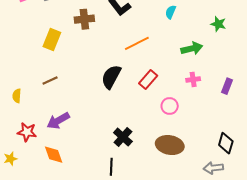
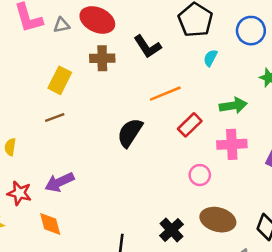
pink cross: (193, 79) -> (232, 144), size x1.6
brown line: (50, 80) -> (55, 118), moved
red rectangle: (148, 80) -> (190, 125), moved
black cross: (123, 137) -> (172, 230), moved
brown ellipse: (170, 145) -> (218, 220), moved

